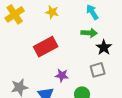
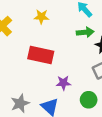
red rectangle: (46, 47) -> (41, 55), turned 50

